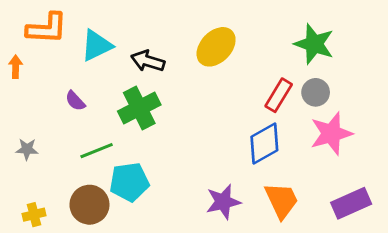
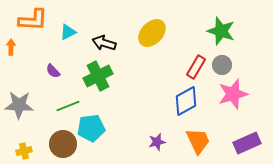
cyan triangle: (97, 45) -> (68, 32), size x0.7
gray star: (27, 149) -> (19, 105), size x1.8
purple star: (223, 202) -> (157, 142), size x0.7

